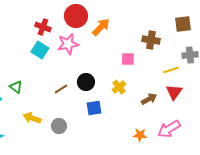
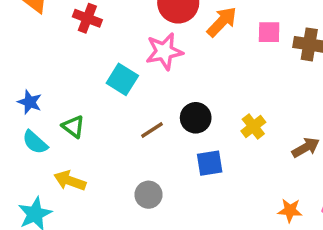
red cross: (43, 27) -> (87, 18), moved
cyan square: (40, 50) -> (122, 79), moved
pink square: (128, 59) -> (269, 32), moved
yellow arrow: (32, 118) -> (70, 181), moved

